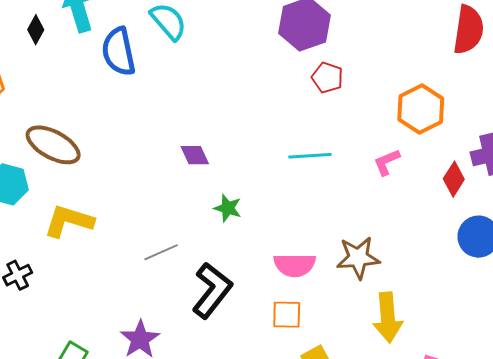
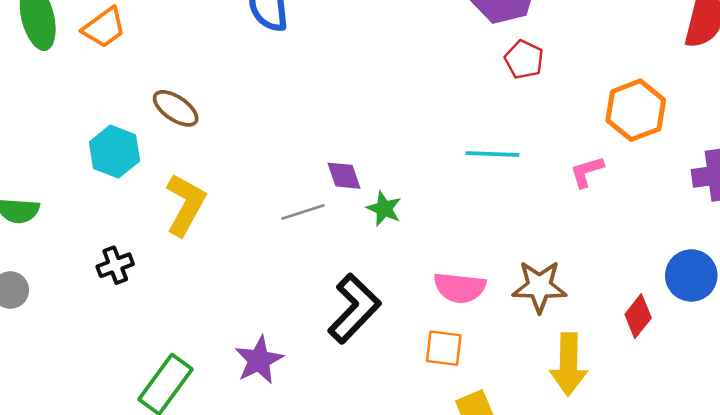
brown ellipse: (53, 145) -> (176, 108), size x0.7
purple diamond: (195, 155) -> (344, 176), moved
red diamond: (454, 179) -> (638, 316), moved
yellow L-shape: (69, 221) -> (185, 205), turned 96
gray line: (161, 252) -> (303, 212), moved

